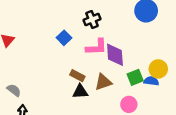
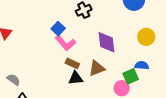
pink L-shape: (96, 47) -> (65, 43), moved, turned 55
yellow circle: (158, 69) -> (146, 37), moved
green square: (135, 77) -> (131, 76), moved

